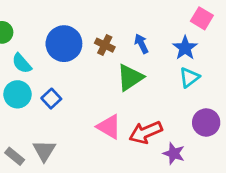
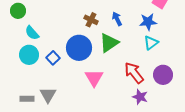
blue circle: (64, 44) -> (79, 48), moved
blue star: (185, 48) -> (148, 22), turned 30
pink triangle: (109, 127) -> (94, 78), turned 30
red arrow: (146, 132) -> (134, 73), moved, turned 75
gray rectangle: (15, 156) -> (27, 99), turned -40

